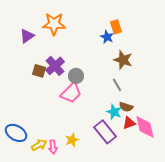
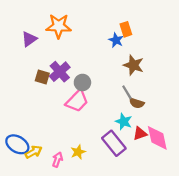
brown semicircle: (126, 107) -> (137, 103), moved
yellow arrow: (39, 145) -> (34, 152), moved
pink arrow: (53, 147) -> (57, 160), turned -152

